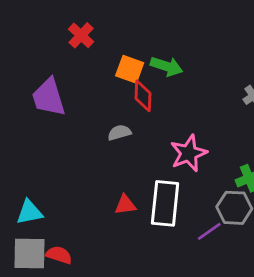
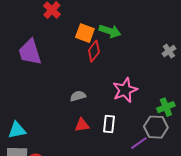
red diamond: (143, 96) -> (94, 51), turned 35
gray semicircle: (119, 133) -> (78, 96), moved
white rectangle: (165, 203) -> (109, 124), size x0.6

